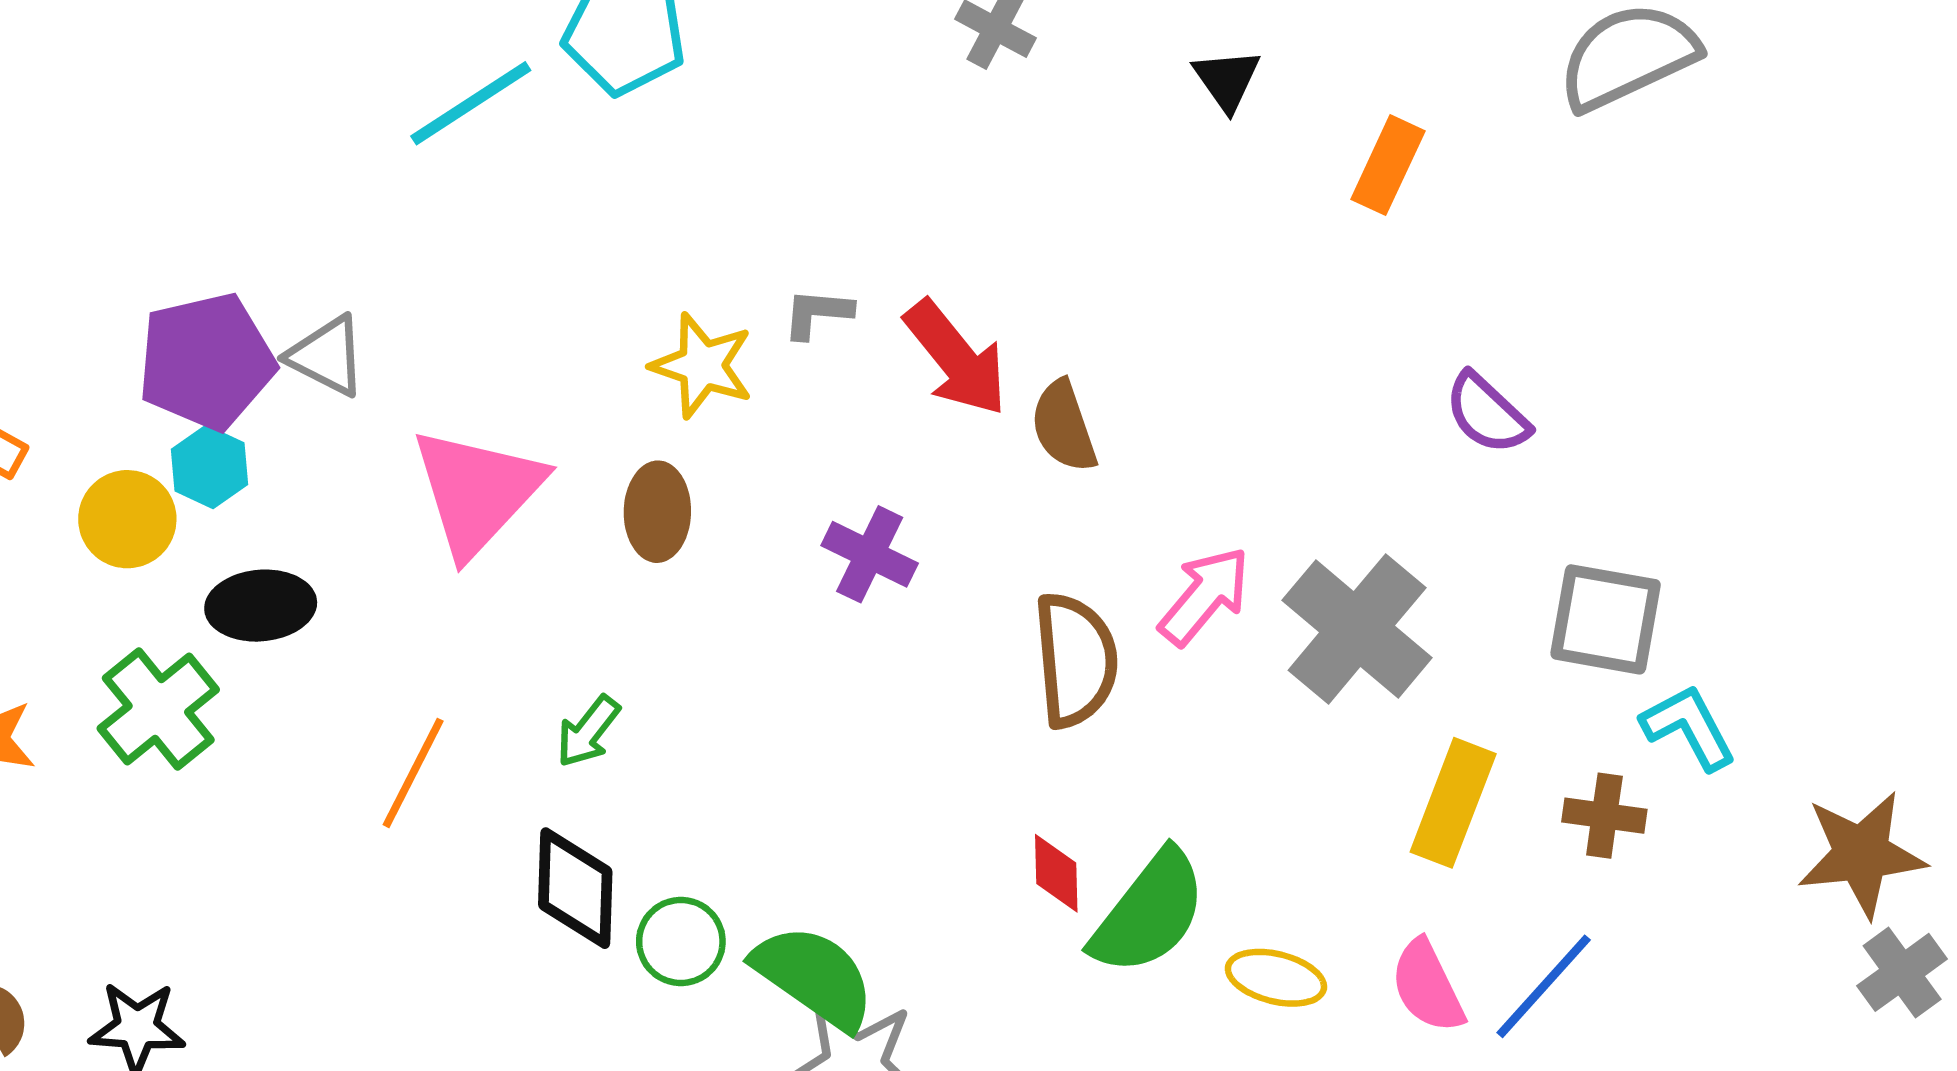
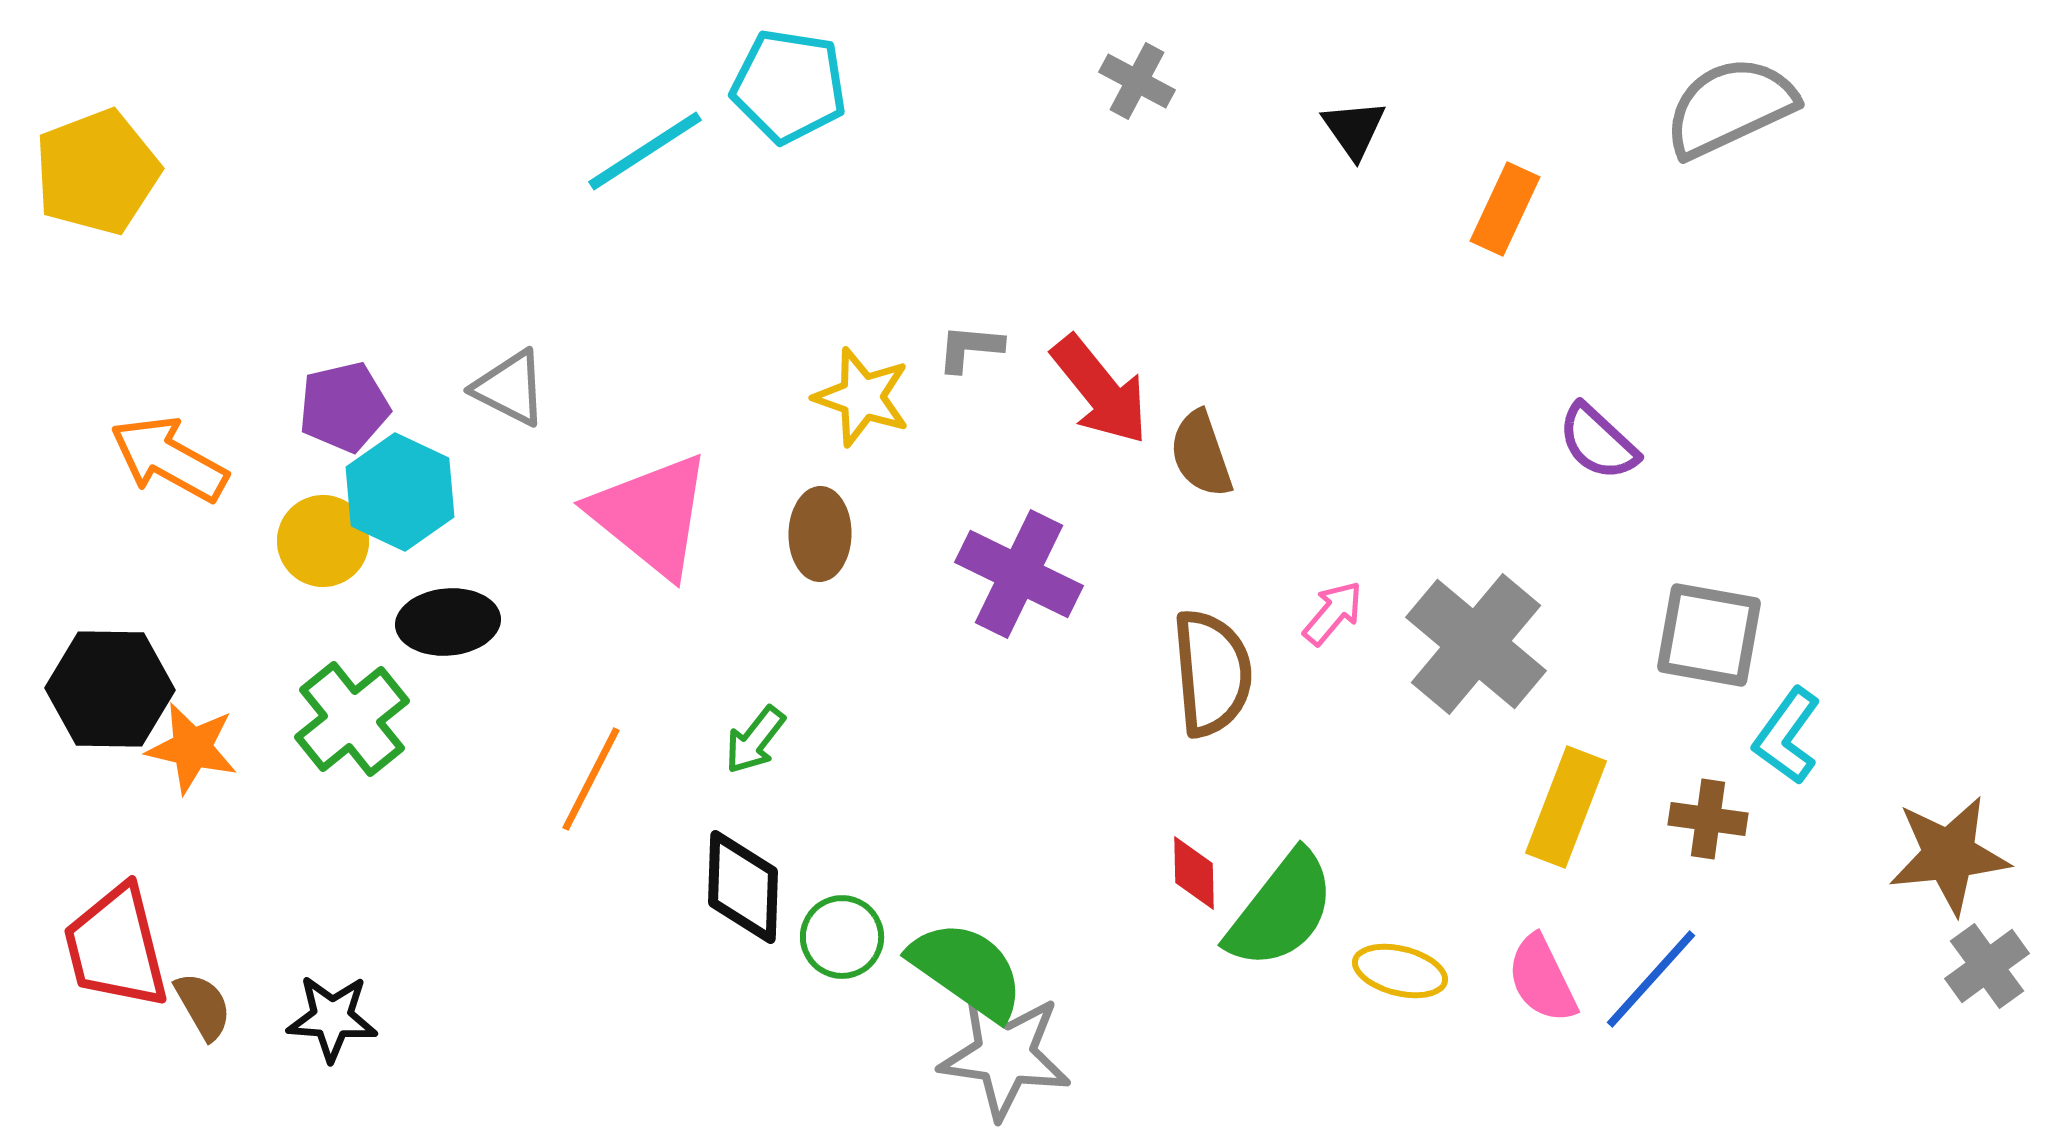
purple pentagon: (206, 361) -> (344, 407), moved, size x0.7
cyan hexagon: (209, 467) -> (400, 492), size x1.5
pink triangle: (477, 491) -> (651, 515), turned -34
purple cross: (870, 554) -> (1019, 574), size x1.4
pink arrow: (1205, 596) -> (1333, 613), size x0.7
cyan L-shape: (1689, 727) -> (1787, 736), turned -116

